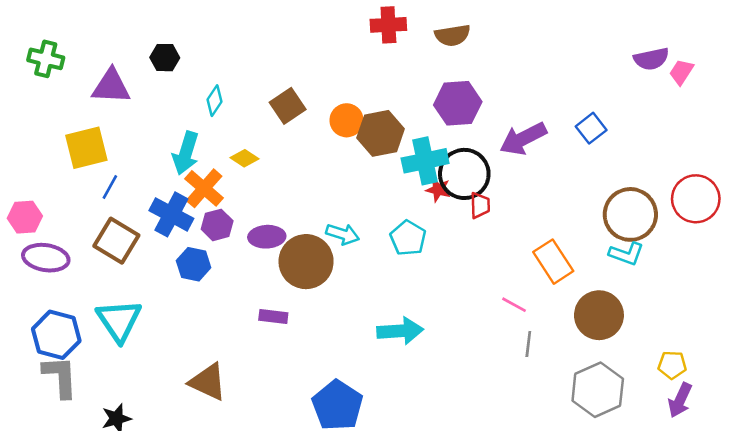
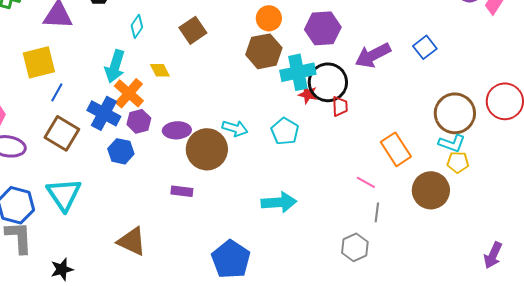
orange circle: (347, 120) -> (269, 18), moved
yellow diamond: (245, 158) -> (160, 70), turned 30
yellow pentagon: (672, 365) -> (458, 162), moved
gray hexagon: (598, 390) -> (355, 247), moved, size x0.7

